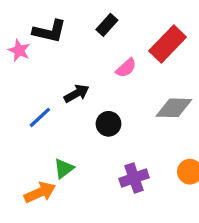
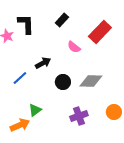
black L-shape: (49, 31) -> (26, 24), turned -105
pink semicircle: (126, 68) -> (74, 47), turned 80
gray diamond: (174, 108) -> (91, 81), moved

